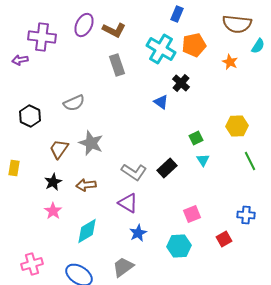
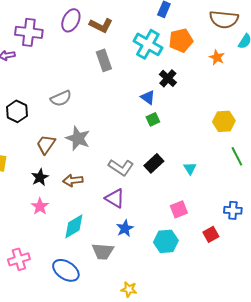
green square: (196, 138) -> (153, 119), moved
cyan triangle: (203, 160) -> (190, 168), moved
gray trapezoid: (123, 267) -> (103, 251), moved, turned -140

